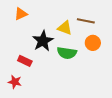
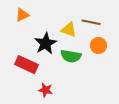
red rectangle: (25, 61) -> (26, 65), size x1.5
red star: (15, 82) -> (46, 90), moved

